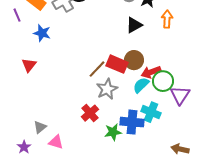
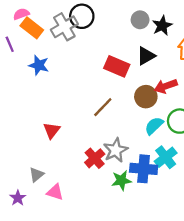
red rectangle: (117, 64) -> (117, 66), moved
red triangle: (29, 65) -> (52, 130), moved
red arrow: (151, 72) -> (166, 86), moved
gray star: (107, 89) -> (116, 150), moved
cyan cross: (151, 112) -> (166, 157), turned 30

